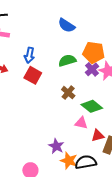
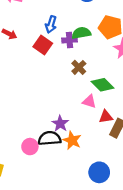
blue arrow: (29, 55) -> (51, 24), moved
purple cross: (92, 69) -> (69, 40), moved, turned 32
black semicircle: (86, 162) -> (50, 138), moved

